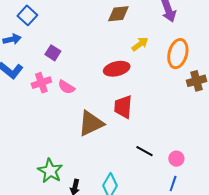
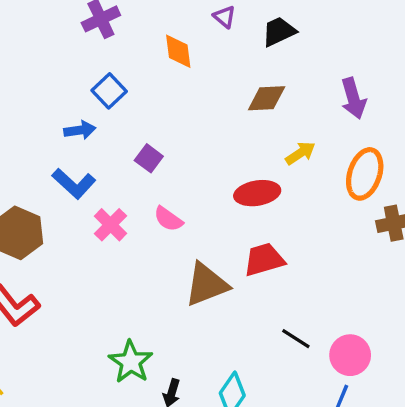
pink cross: (41, 83) -> (110, 225), moved, turned -30
red trapezoid: (123, 107) -> (264, 260), turned 65
pink circle: (176, 159) -> (350, 355), size x1.5

